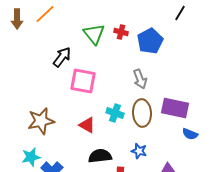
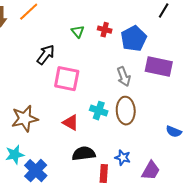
green triangle: (94, 34) -> (78, 32), size x0.6
purple rectangle: (175, 108) -> (159, 67), moved
blue star: (139, 151) -> (123, 158), moved

